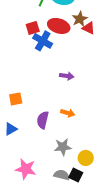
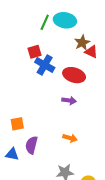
red ellipse: (59, 26) -> (74, 75), moved
purple semicircle: (43, 120) -> (31, 145), moved
blue triangle: (11, 129) -> (12, 154), turned 40

